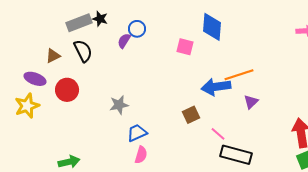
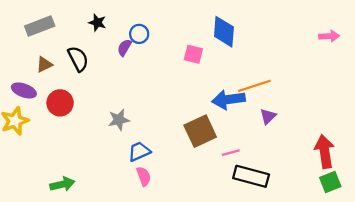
gray rectangle: (79, 23) -> (40, 26), moved
brown square: (191, 115) -> (200, 131), size x1.6
pink line: (218, 134) -> (231, 153), turned -56
pink semicircle: (141, 155) -> (144, 176), turned -36

